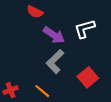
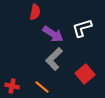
red semicircle: (35, 12) -> (35, 12), turned -105
red cross: (11, 90) -> (12, 86), turned 32

